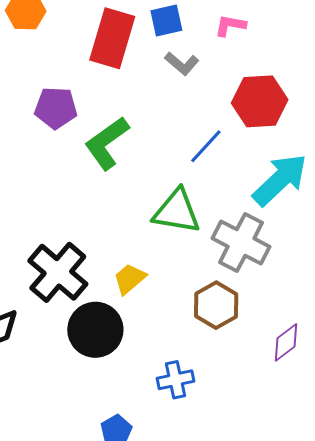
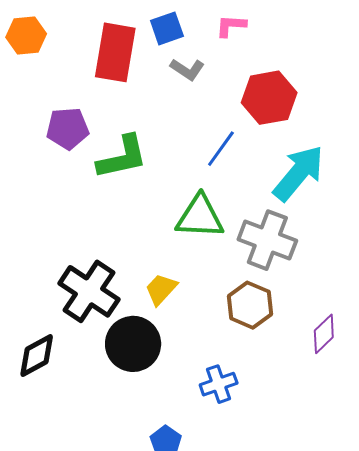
green L-shape: (107, 143) -> (122, 157), turned -150

